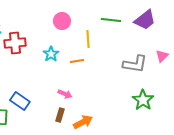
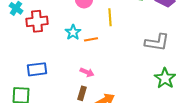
orange line: (77, 61) -> (91, 39), moved
blue rectangle: (20, 101) -> (37, 69), moved, turned -42

